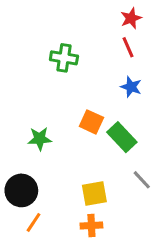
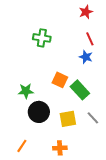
red line: (128, 47) -> (90, 39), moved
black circle: (21, 190) -> (39, 112), moved
yellow square: (94, 194) -> (68, 119), moved

